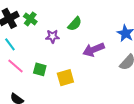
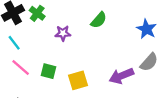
green semicircle: (75, 24) -> (99, 20), moved
purple arrow: (94, 50) -> (121, 76), moved

